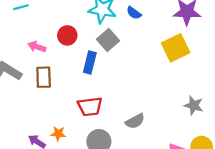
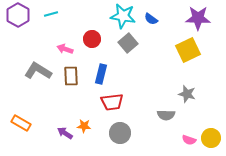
blue rectangle: (90, 63) -> (101, 74), moved
gray star: (194, 105) -> (187, 94), moved
gray semicircle: (135, 121) -> (166, 115), moved, turned 30

